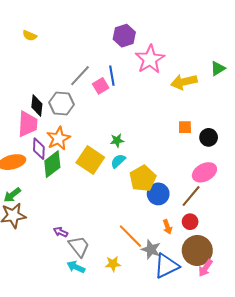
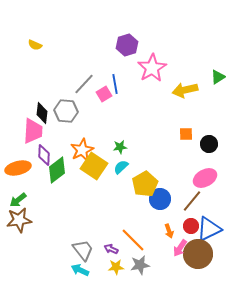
orange star: (58, 138) -> (82, 150), moved
purple arrow: (61, 232) -> (111, 249), moved
gray star: (151, 249) -> (140, 265), moved, turned -30
blue triangle: (166, 266) -> (209, 229), moved
pink arrow: (205, 268) -> (180, 248), moved

